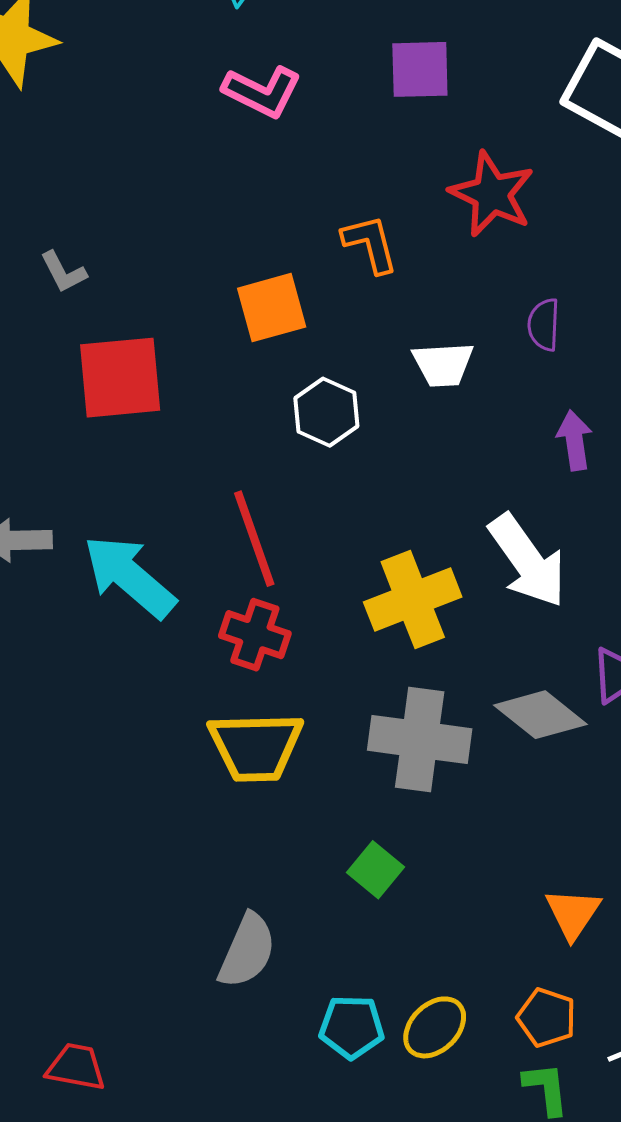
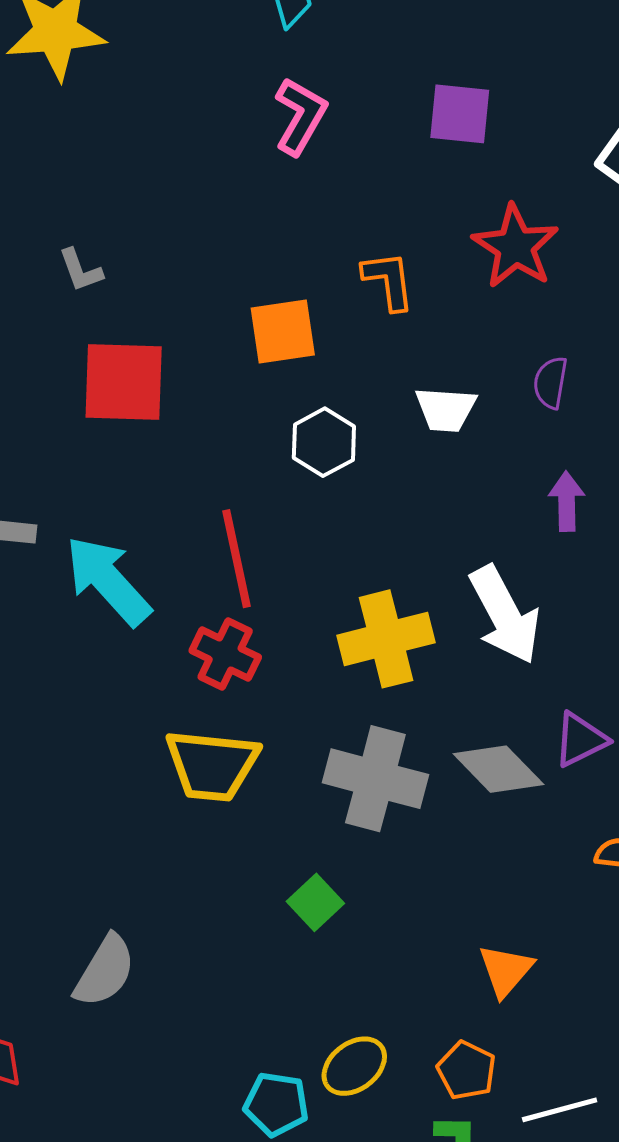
pink L-shape: (262, 92) -> (300, 116), turned -94
gray semicircle: (247, 951) -> (105, 971), moved
cyan pentagon: (352, 1027) -> (276, 1104), moved

